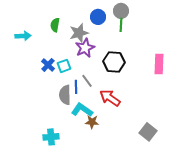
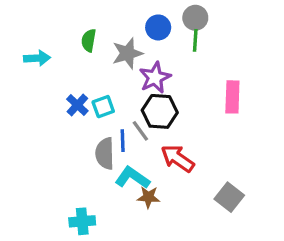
purple star: (85, 48) -> (155, 78), moved
black hexagon: (114, 62) -> (160, 111), moved
pink rectangle: (159, 64) -> (232, 97), moved
gray square: (148, 132) -> (229, 197), moved

